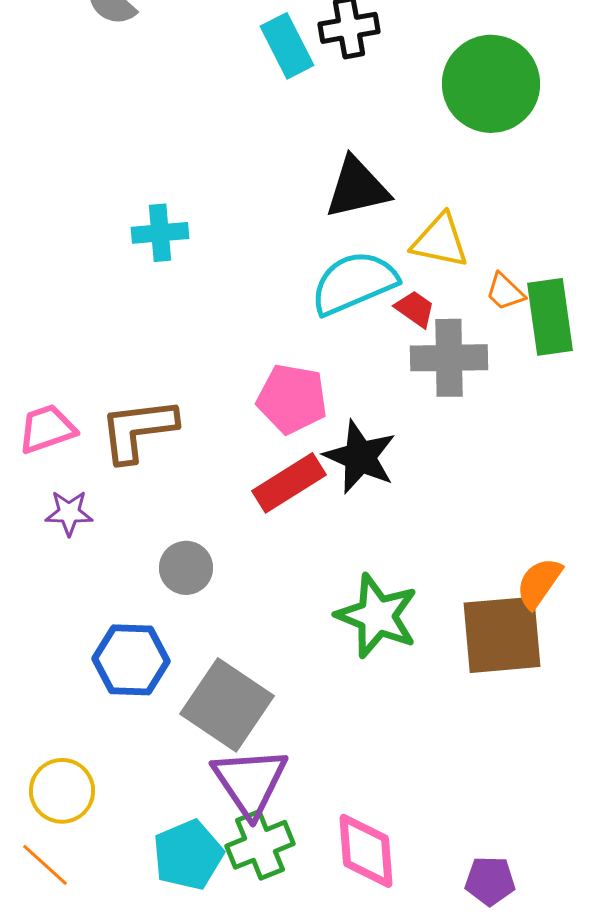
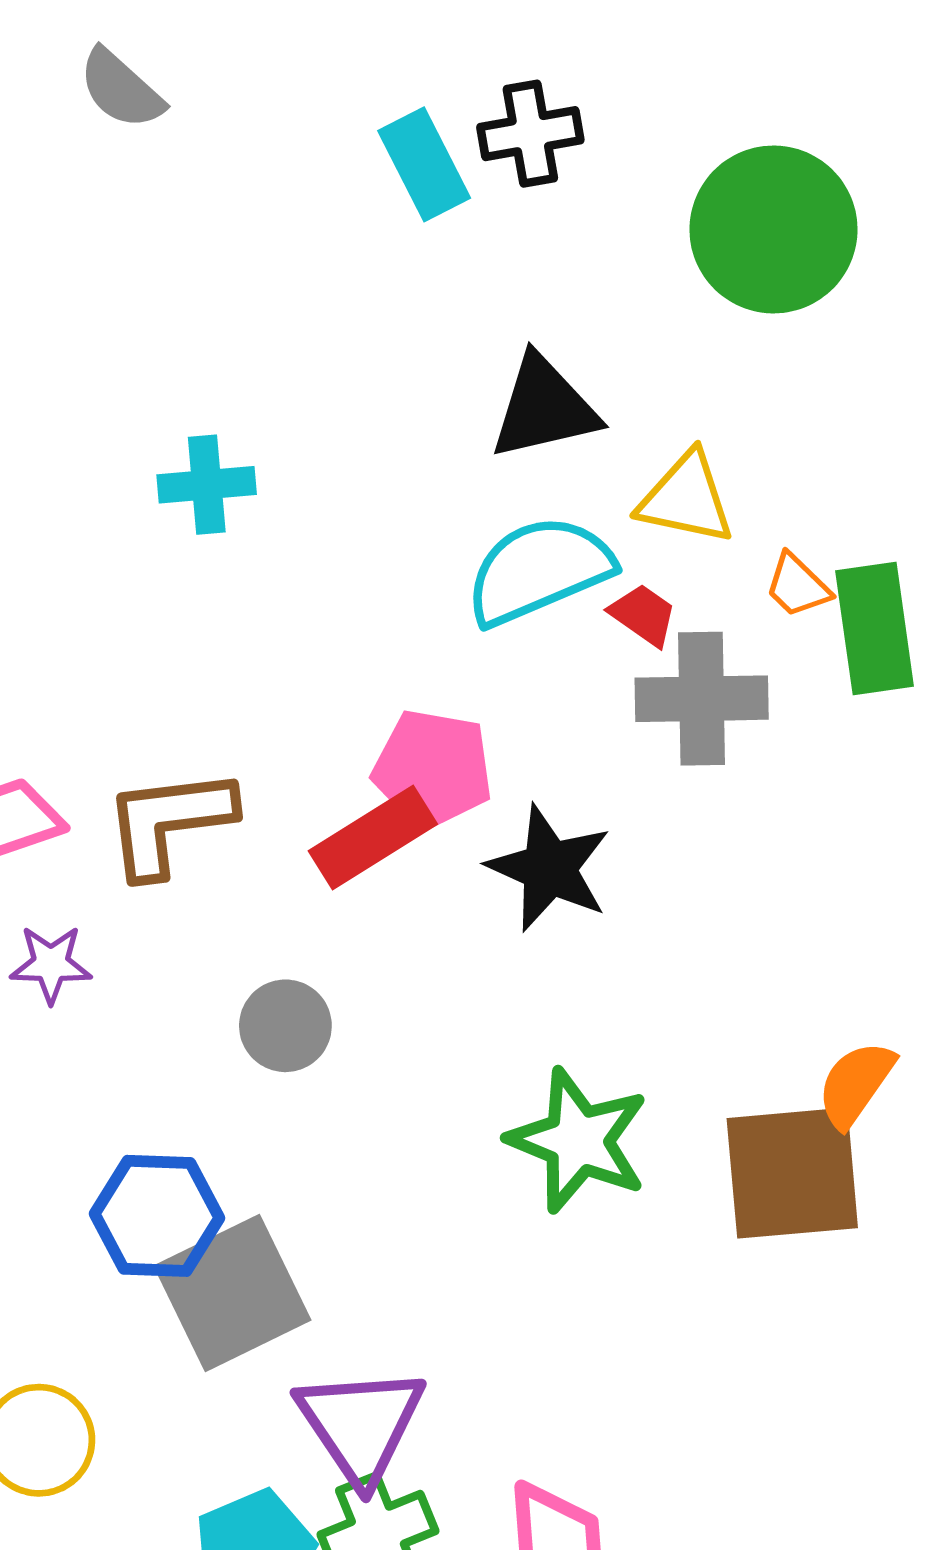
red rectangle: (289, 483) -> (373, 837), moved
gray circle: (186, 568) -> (285, 1026), moved
gray square: (227, 705) -> (232, 1293), moved, turned 30

